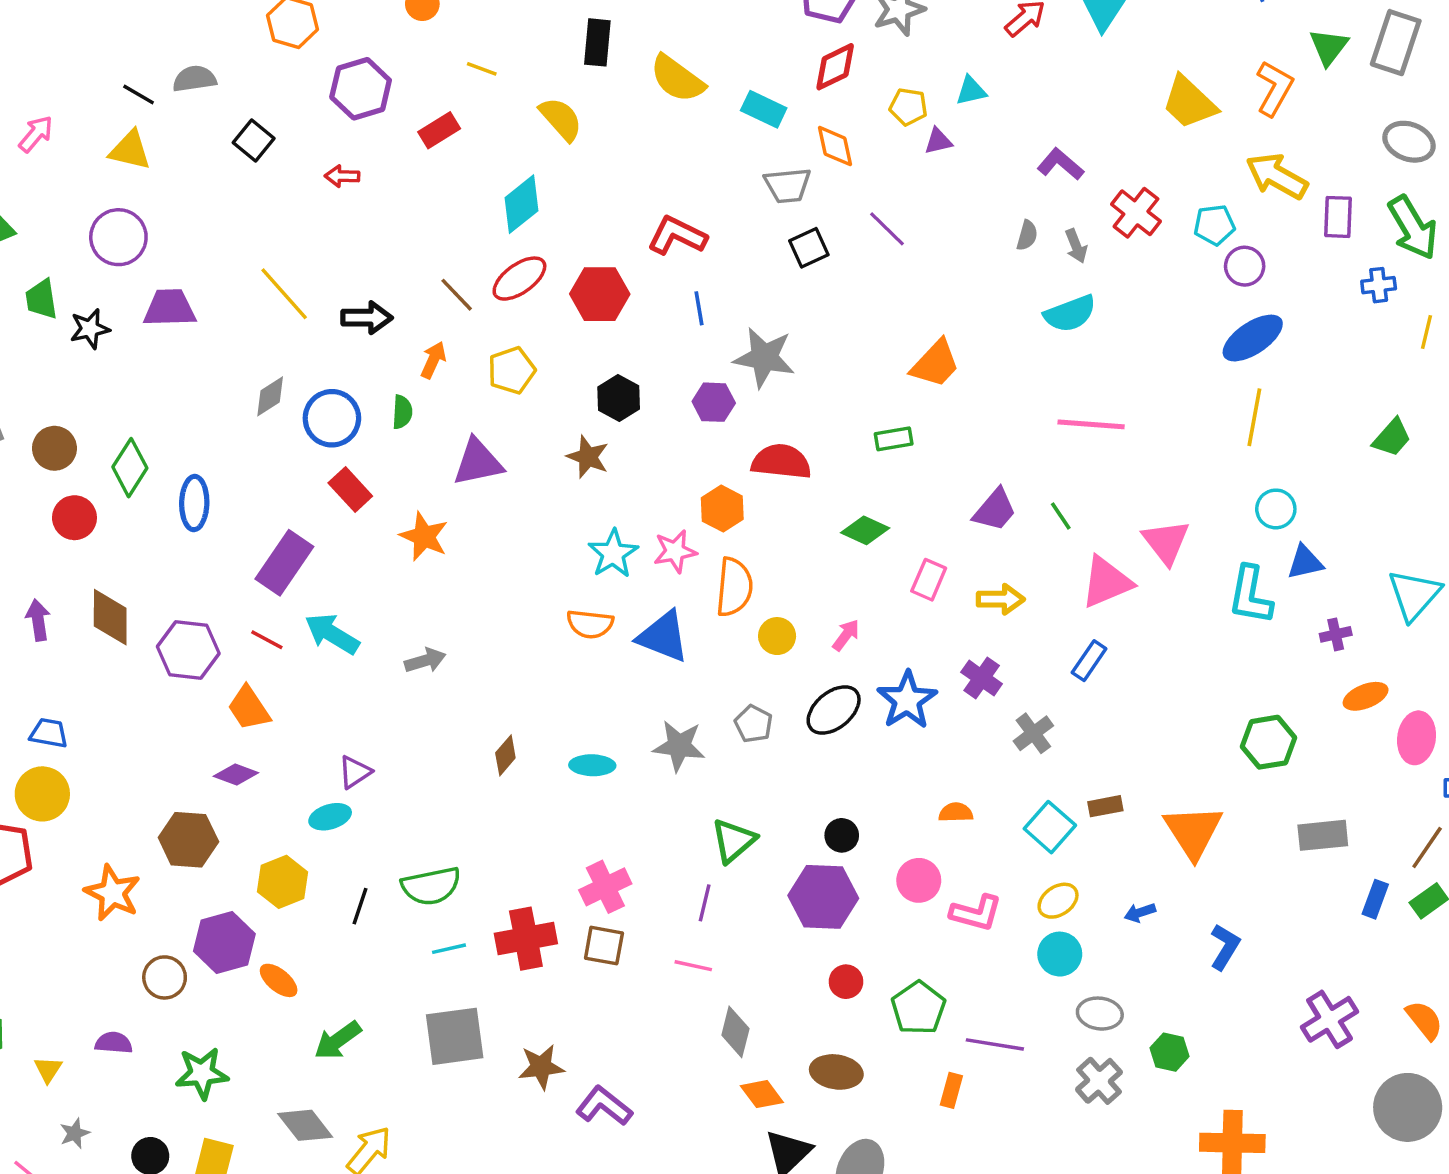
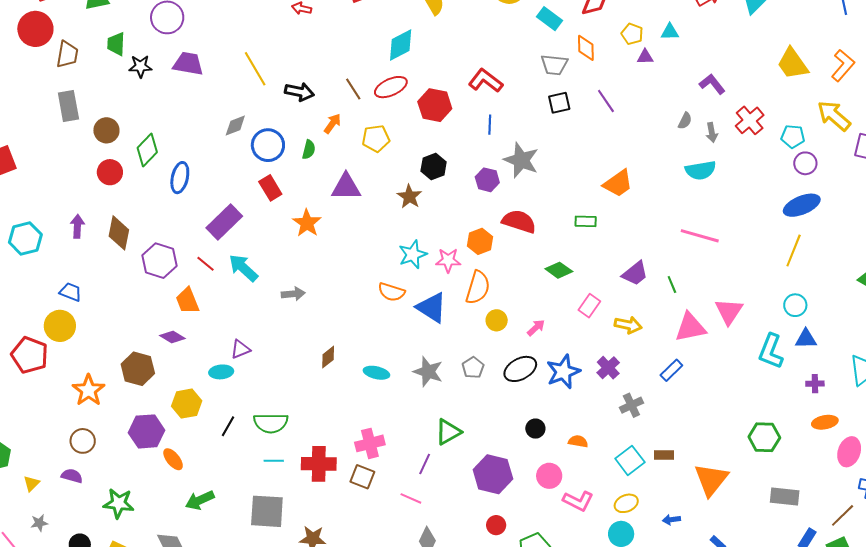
black circle: (842, 835) -> (535, 429), moved
brown circle: (165, 977) -> (83, 441), moved

